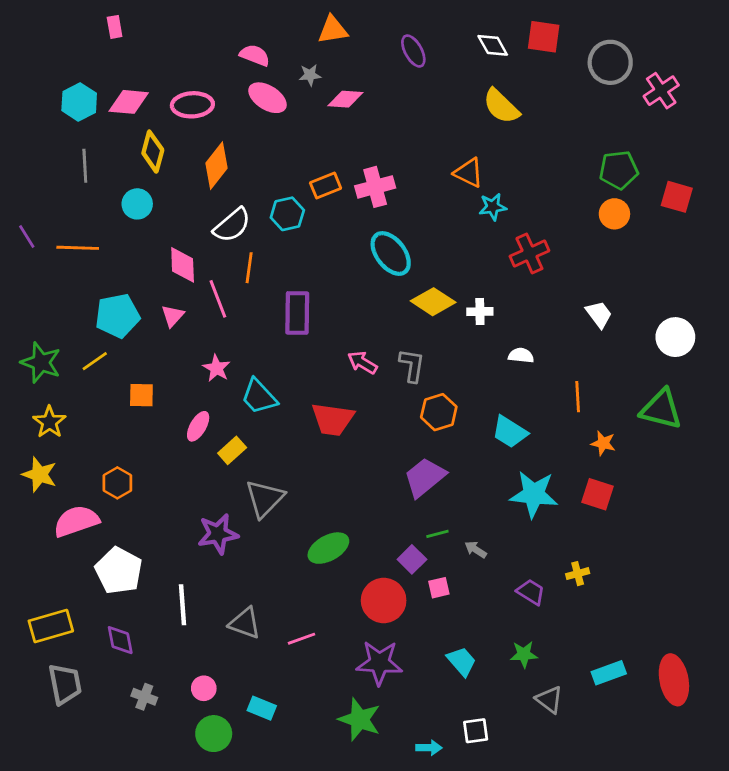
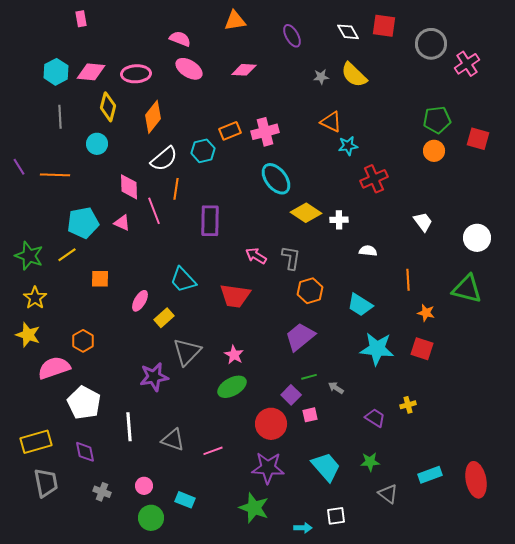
gray star: (310, 75) -> (321, 77), moved
pink triangle: (173, 316) -> (122, 223), turned -48
pink star: (217, 368) -> (234, 355), moved
cyan trapezoid: (462, 661) -> (326, 467), size x1.4

